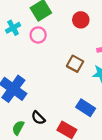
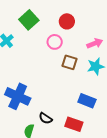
pink circle: (38, 35) -> (55, 42), moved

